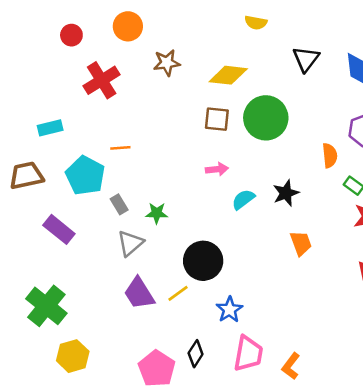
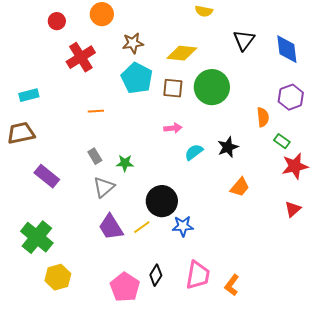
cyan rectangle: (50, 128) -> (29, 95), moved
cyan pentagon: (85, 176) -> (137, 78), moved
orange trapezoid: (301, 243) -> (240, 187), turned 60
blue star: (229, 310) -> (183, 226), moved, turned 30

